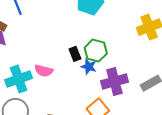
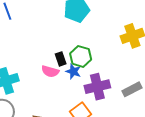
pink semicircle: (44, 71) -> (50, 71), moved

